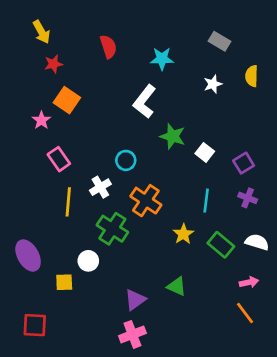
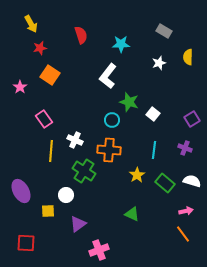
pink star: (41, 120) -> (20, 87), moved
cyan circle: (126, 160) -> (112, 120), moved
purple square: (244, 163) -> (192, 119), moved
white cross: (100, 187) -> (75, 140), turned -35
orange cross: (146, 201) -> (109, 150), turned -30
purple triangle: (135, 300) -> (78, 224), moved

